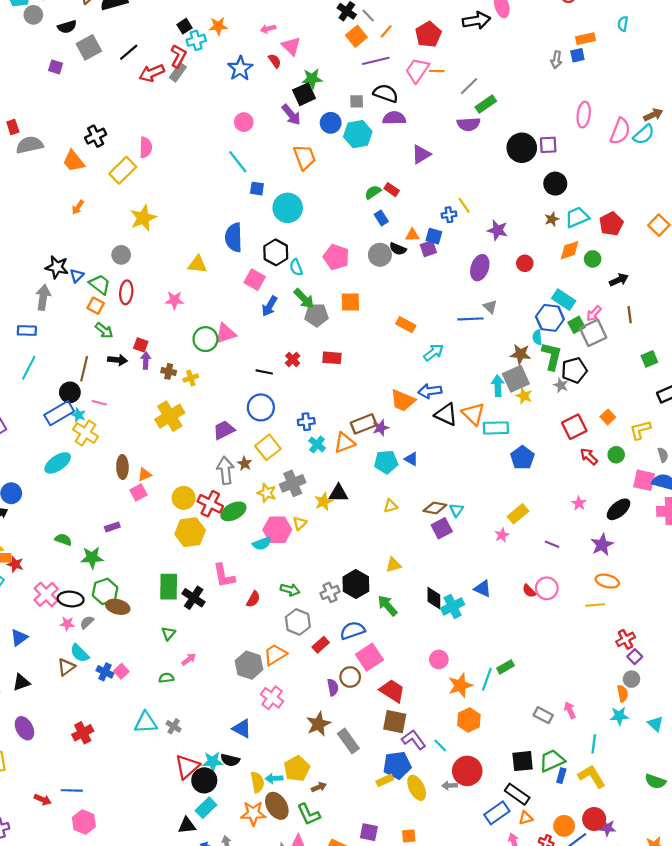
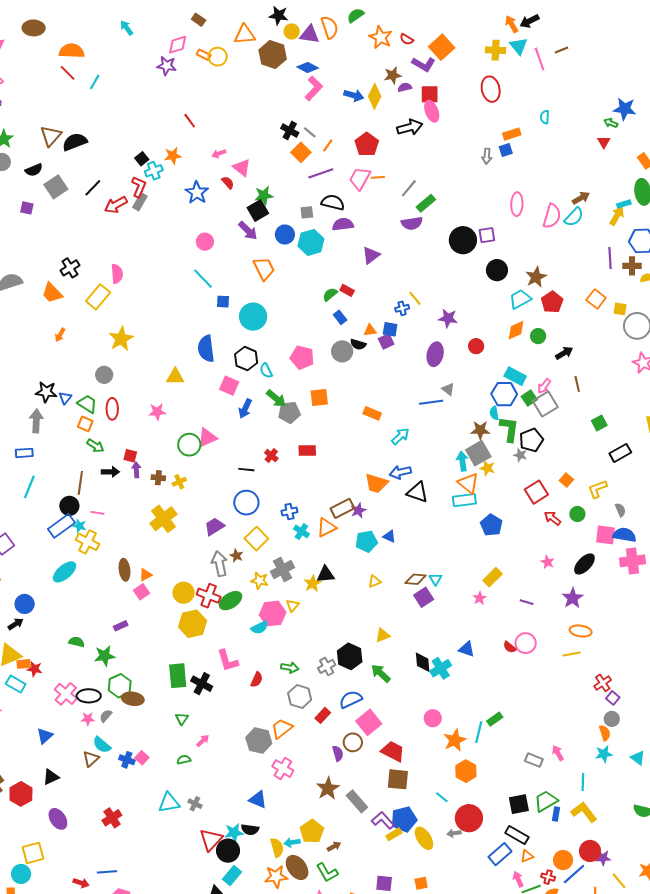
brown star: (552, 219) -> (536, 277), moved, size x1.5
orange triangle: (473, 414) -> (468, 483), moved
purple L-shape: (414, 740) -> (383, 820), moved

